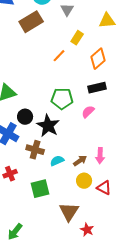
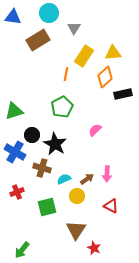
yellow triangle: (107, 21) -> (113, 53), moved
yellow rectangle: (77, 38) -> (84, 56), size x1.5
orange line: (59, 56) -> (66, 74), turned -32
black rectangle: (97, 88) -> (123, 94), moved
green pentagon: (62, 99) -> (62, 107), moved, turned -30
yellow circle: (84, 181) -> (77, 196), moved

